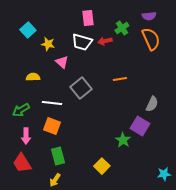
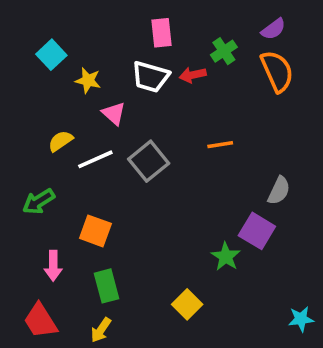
purple semicircle: (149, 16) -> (273, 29), turned -32
yellow semicircle: (33, 77) -> (61, 141), turned -32
white line: (52, 103) -> (95, 159), moved, turned -30
pink arrow: (26, 136) -> (53, 266), moved
red trapezoid: (22, 163) -> (40, 321), moved

